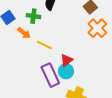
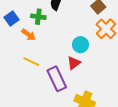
yellow line: (44, 45) -> (31, 62), moved
cyan circle: (66, 71) -> (80, 45), moved

